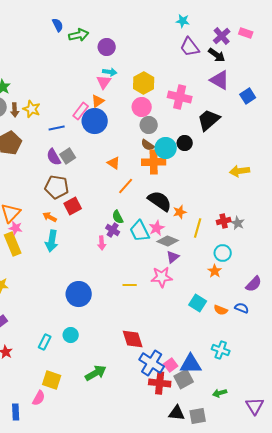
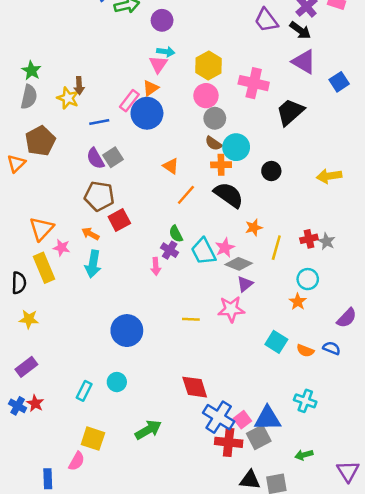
brown arrow: (15, 110) -> (79, 86), moved
black circle: (185, 143) -> (271, 171), moved
orange cross: (154, 162) -> (221, 165), size x0.7
black semicircle: (160, 201) -> (229, 195), moved
pink star: (16, 228) -> (62, 248), moved

